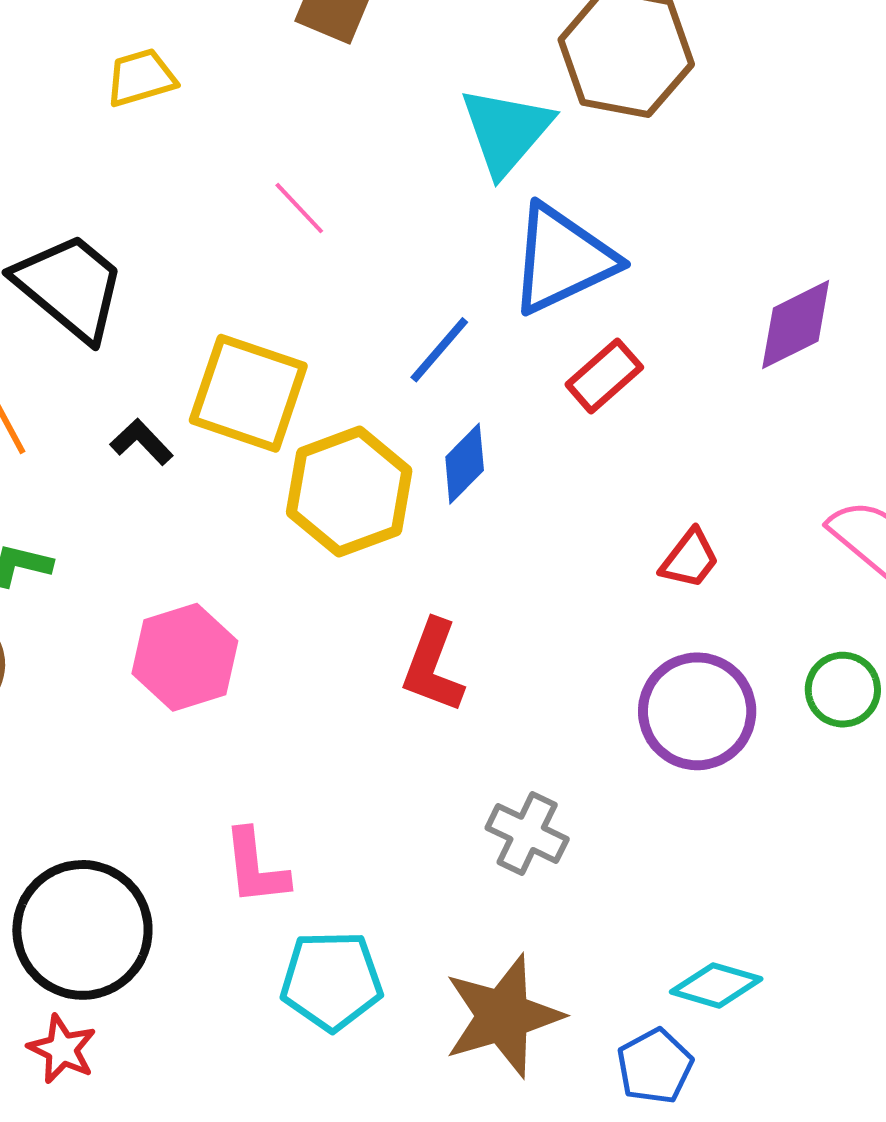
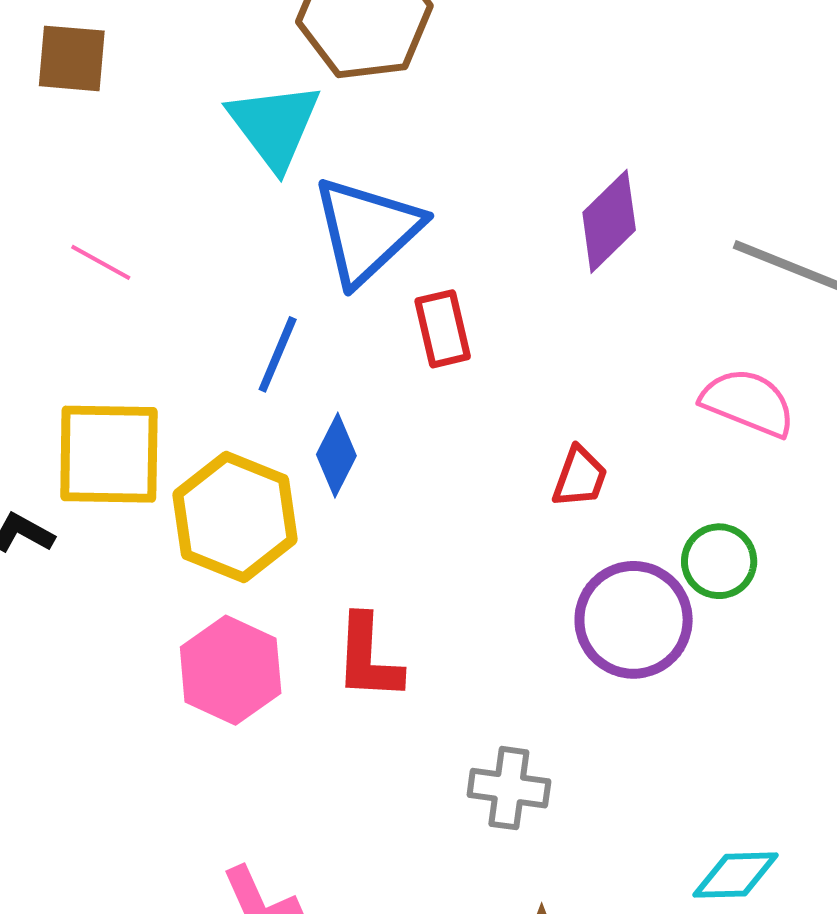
red rectangle: (604, 376) -> (443, 329), turned -44
pink hexagon: (185, 657) -> (231, 670), moved
green circle: (843, 690) -> (719, 561), moved

